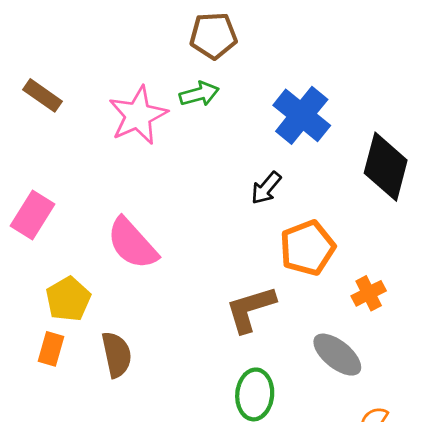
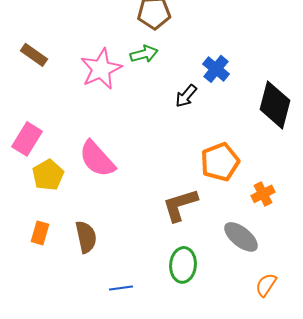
blue cross: (302, 115) -> (216, 69), size x0.7
black arrow: (266, 188) -> (186, 96), moved
yellow pentagon: (68, 299) -> (48, 175), moved

